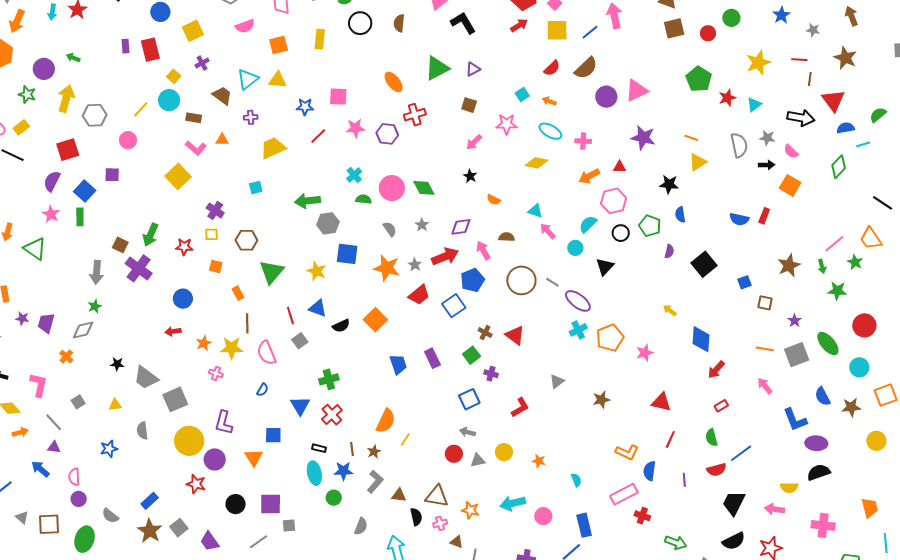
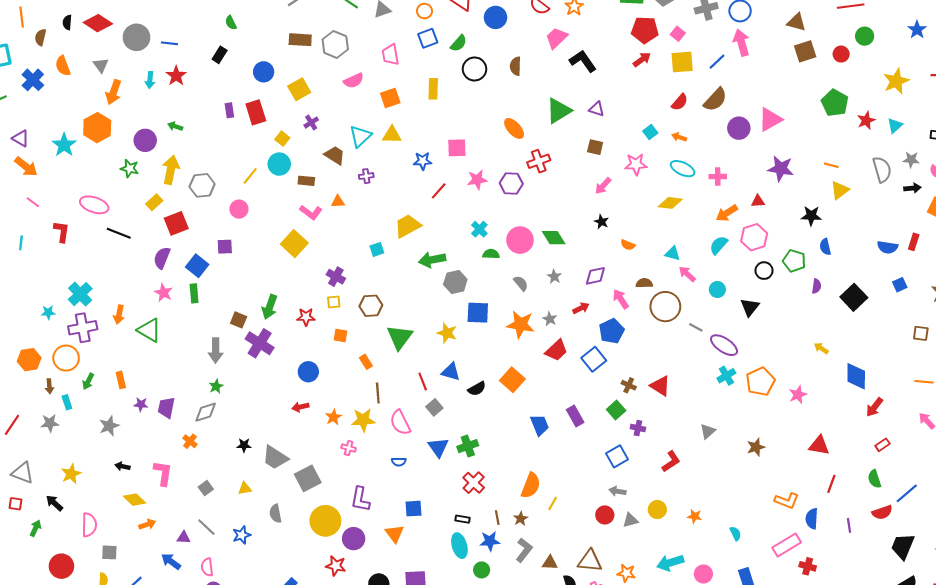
purple triangle: (473, 69) -> (597, 109), turned 49
yellow rectangle: (21, 127) -> (154, 202), moved
yellow trapezoid: (273, 148) -> (407, 226), moved
cyan semicircle: (588, 224) -> (719, 245), moved
red arrow: (445, 256) -> (581, 308), size x0.6
brown circle: (521, 280) -> (665, 307), moved
blue square: (744, 282) -> (900, 285), moved
blue semicircle: (263, 390) -> (399, 462), turned 64
blue triangle: (300, 406) -> (438, 447), moved
gray line: (54, 422) -> (206, 527), moved

